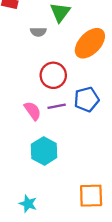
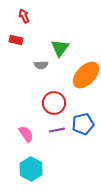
pink semicircle: (33, 111) -> (26, 134), moved
cyan hexagon: (44, 151) -> (31, 169), moved

